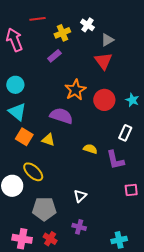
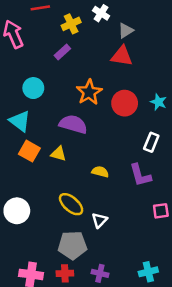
red triangle: (103, 61) -> (122, 56), turned -42
cyan circle: (15, 85) -> (33, 88), moved
yellow semicircle: (90, 149) -> (100, 172), moved
yellow ellipse: (33, 172) -> (71, 204), moved
gray pentagon: (44, 209) -> (72, 245), moved
purple cross: (79, 227) -> (100, 273), moved
red cross: (50, 239) -> (65, 273), turned -32

